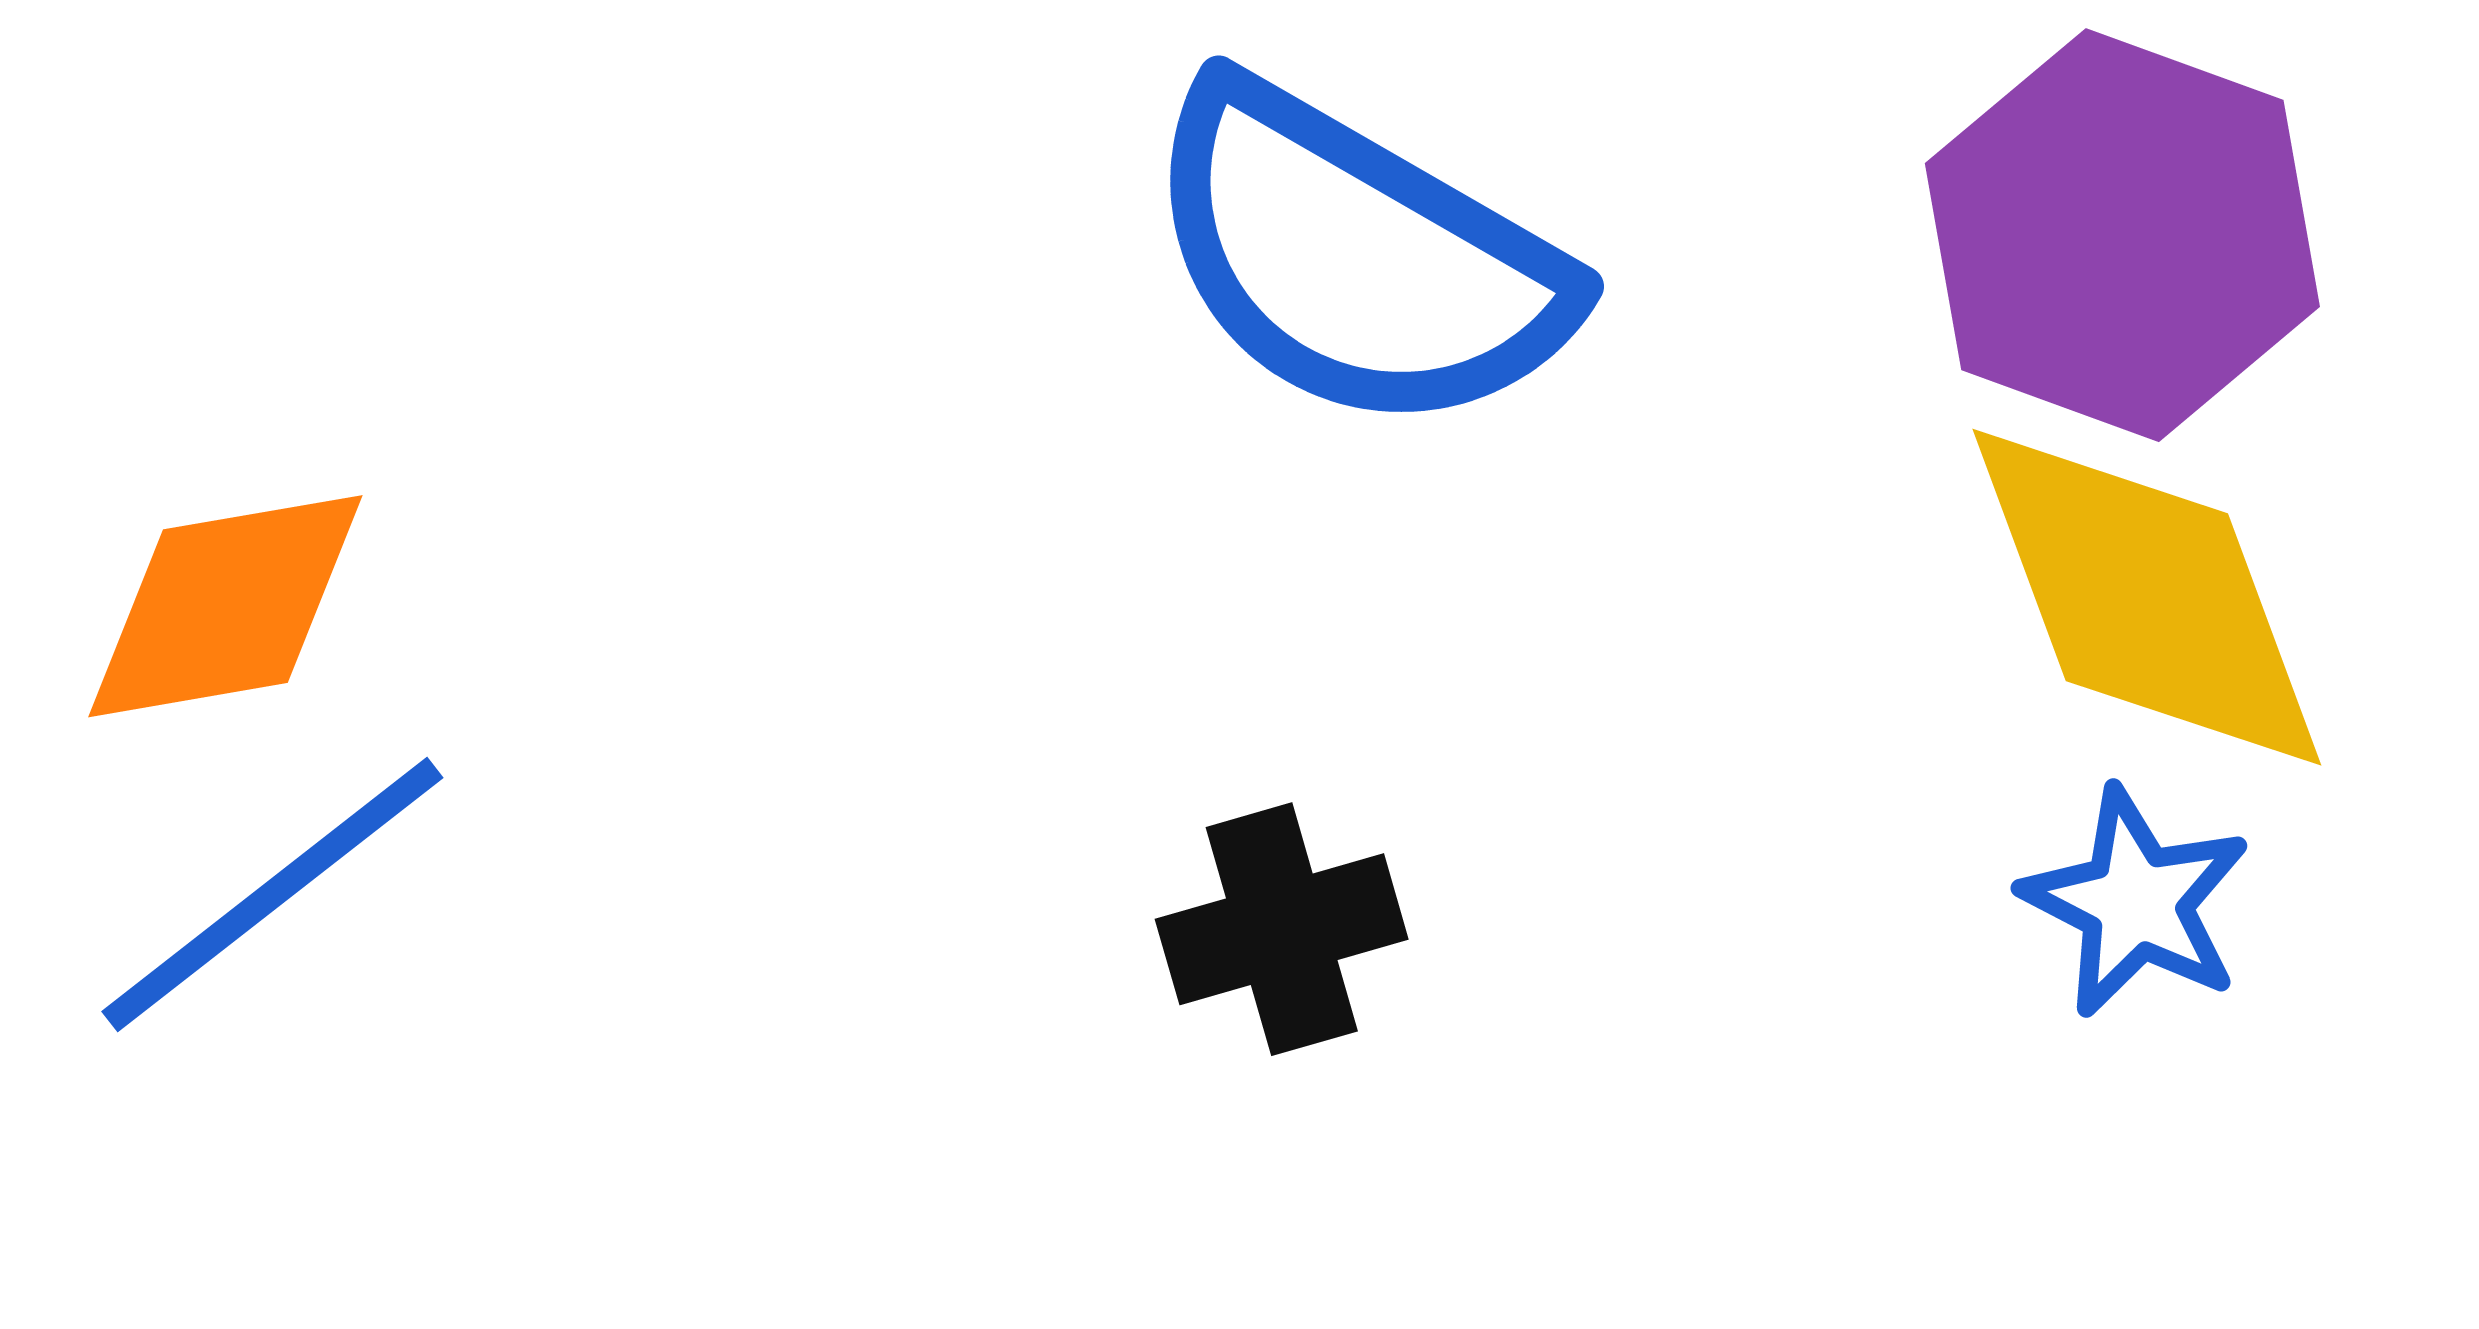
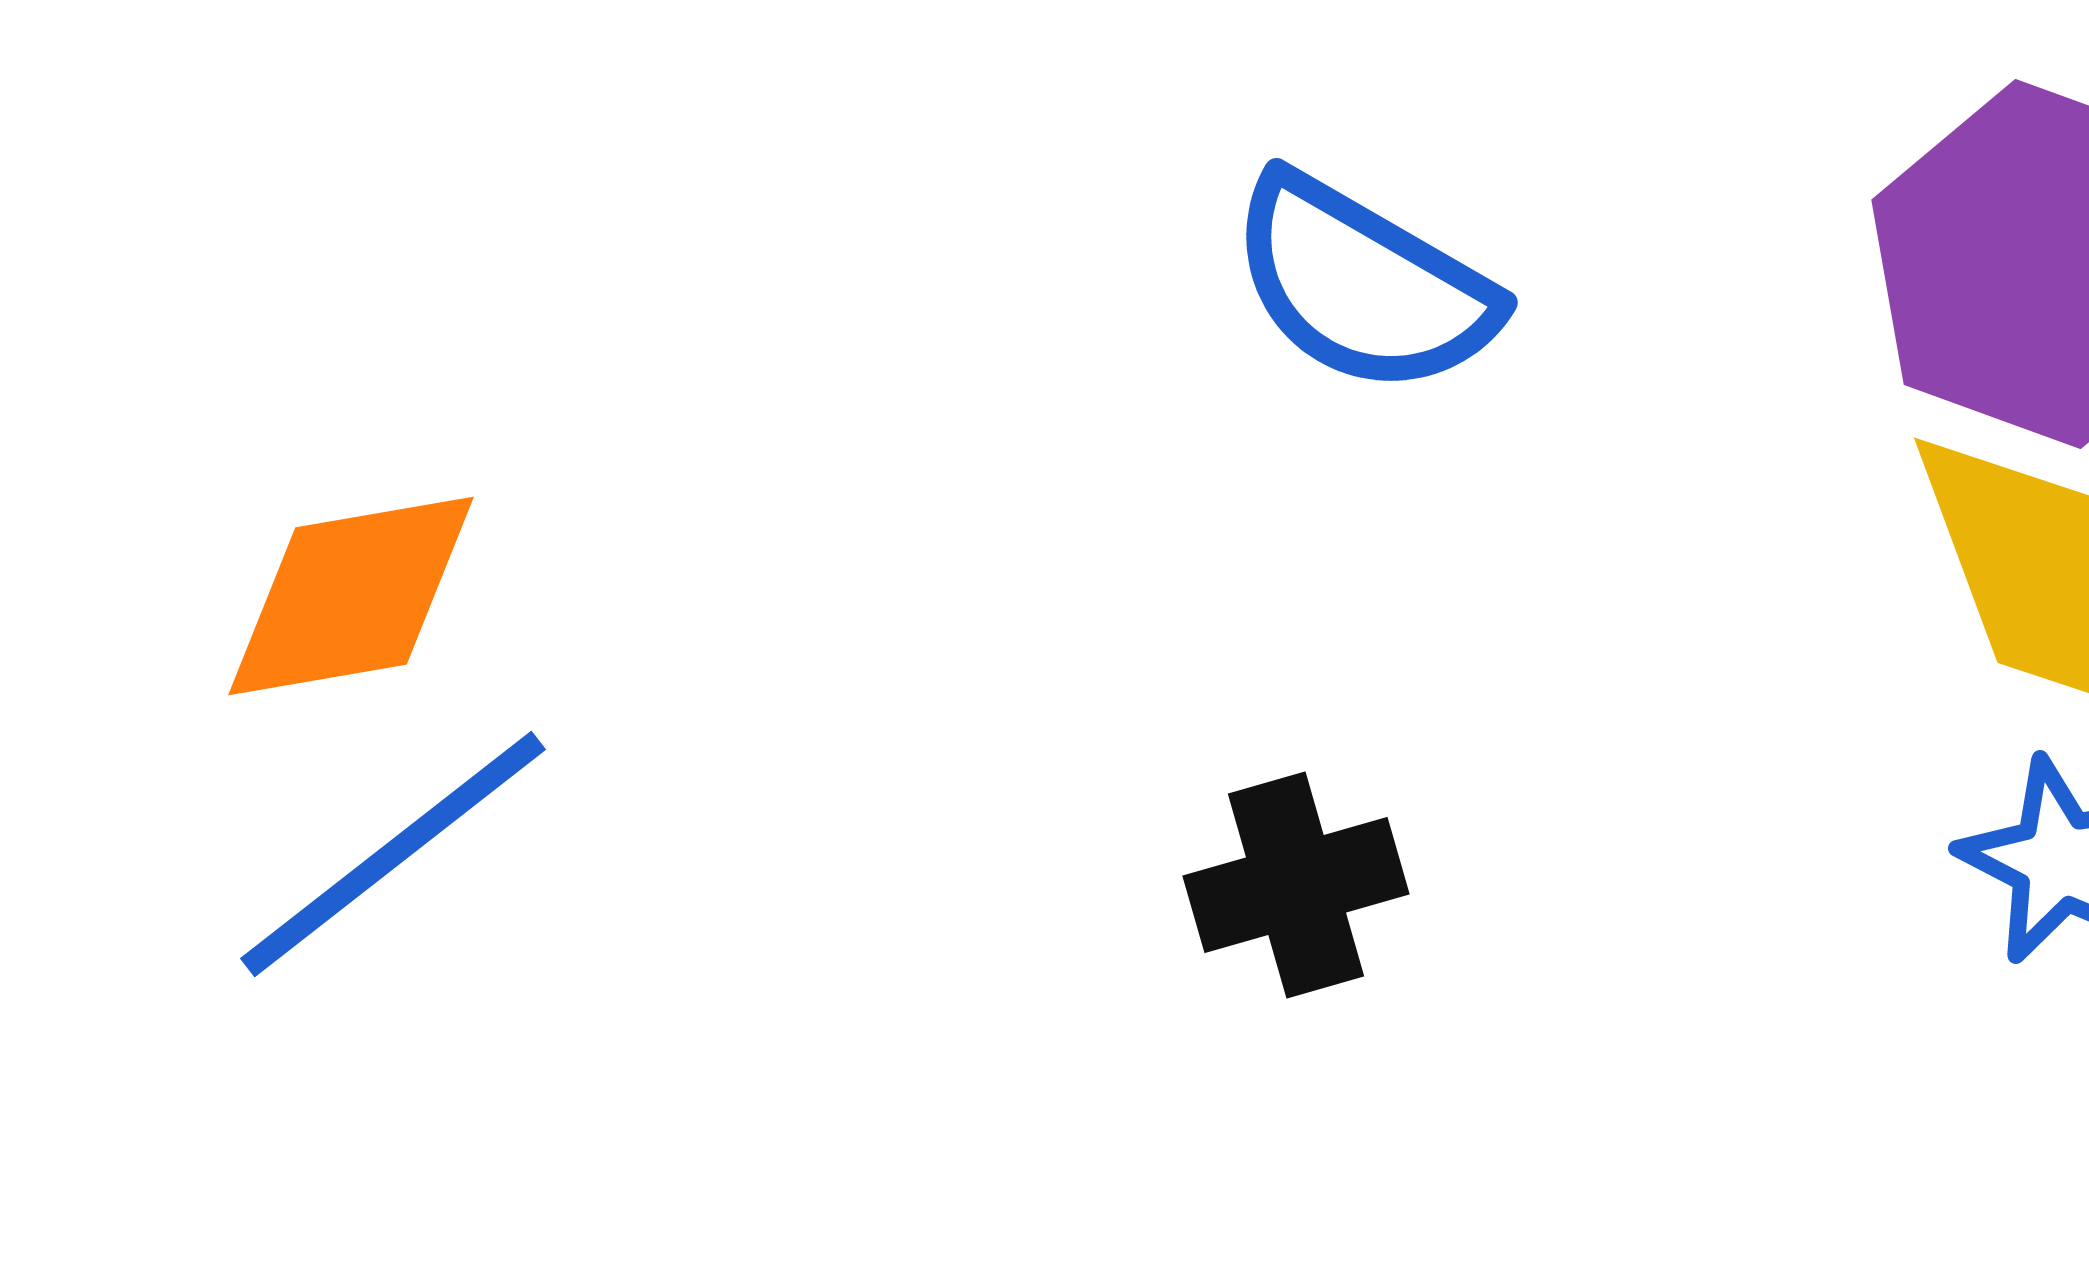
blue semicircle: (1357, 259) -> (1363, 285), size x0.7

